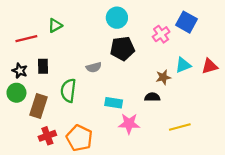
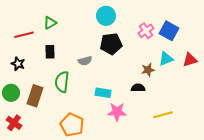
blue square: (186, 22) -> (169, 31), moved
black rectangle: (43, 66) -> (50, 52), moved
green circle: (16, 93) -> (11, 93), moved
red cross: (47, 136) -> (14, 123), moved, turned -35

